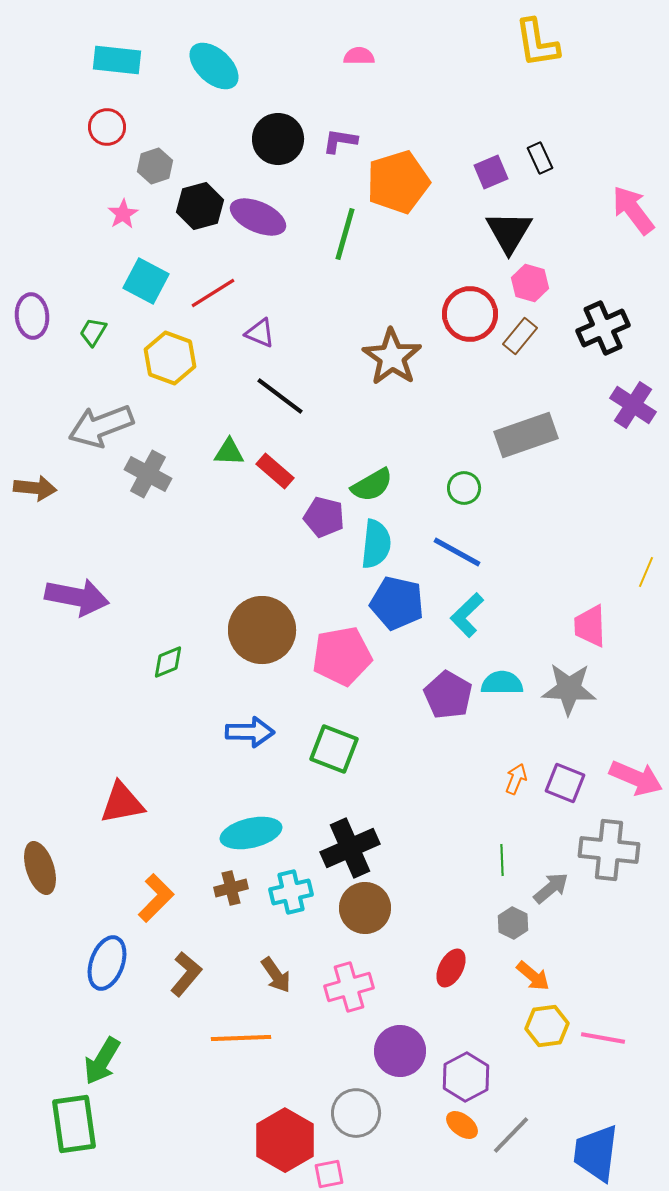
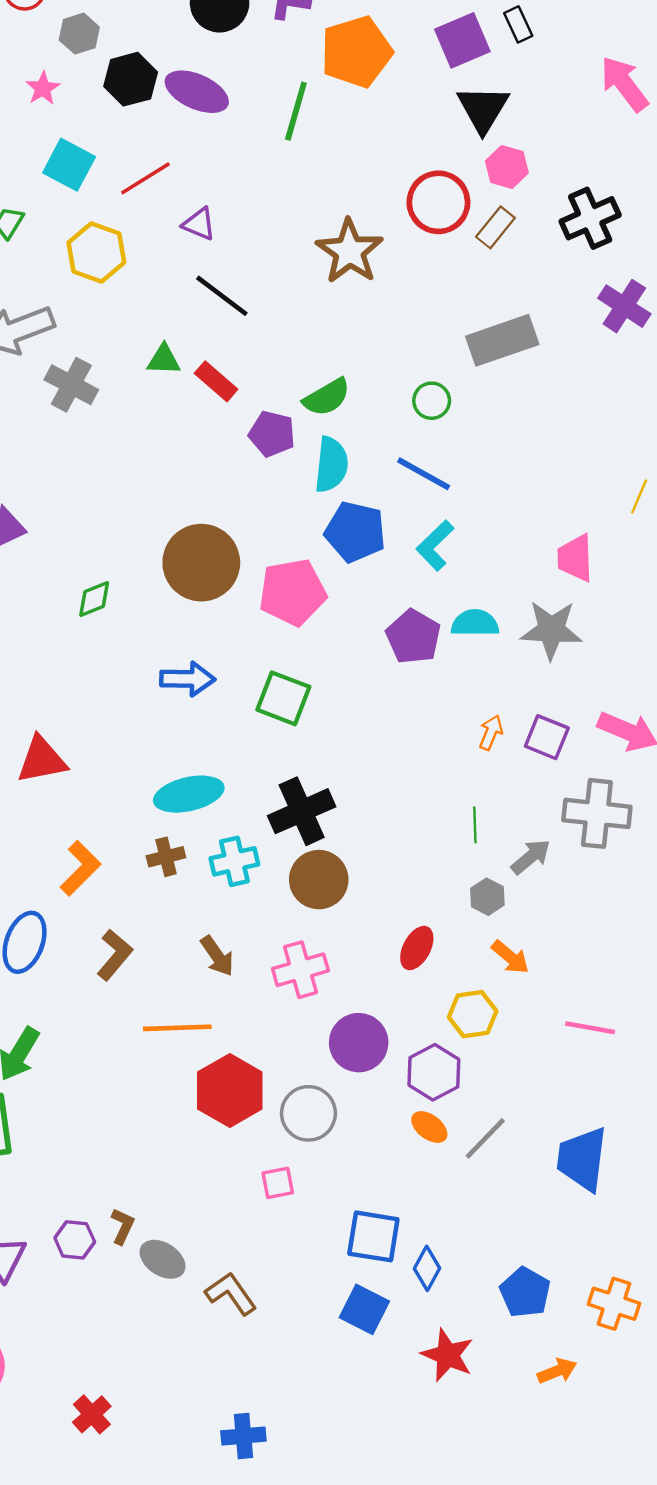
purple square: (491, 172) -> (462, 40), size x1.4
yellow hexagon: (547, 1026) -> (473, 1014), moved
red hexagon: (285, 1140) -> (230, 1091), moved

